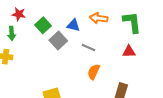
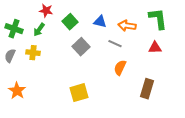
orange arrow: (99, 18) -> (127, 26), moved
green arrow: (12, 33) -> (39, 30), turned 40
gray square: (58, 40) -> (81, 47), moved

